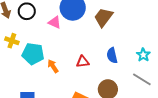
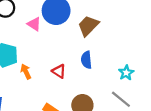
blue semicircle: (112, 55) -> (86, 60), moved
red triangle: (83, 62) -> (59, 71), turned 32

